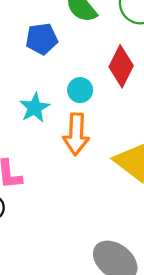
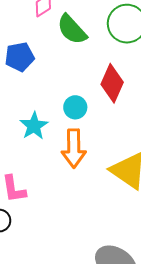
blue pentagon: (42, 39) -> (20, 57), moved

